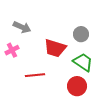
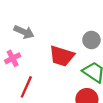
red line: (35, 75) -> (26, 87), moved, turned -60

